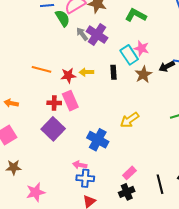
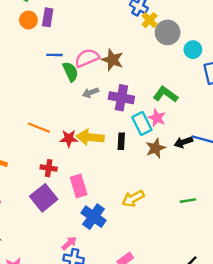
green L-shape: (136, 15) -> (166, 94), moved
gray arrow: (82, 34) -> (91, 93), turned -80
purple cross: (97, 35) -> (121, 98), moved, turned -30
yellow arrow: (86, 72) -> (90, 137), size x1.6
pink rectangle: (70, 101) -> (79, 186), moved
pink arrow: (80, 165) -> (69, 243), turned 120

